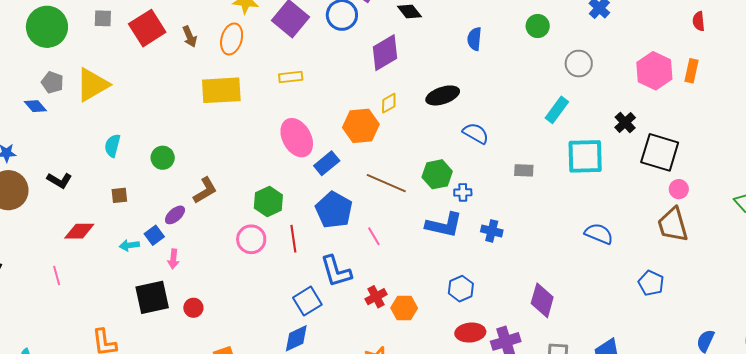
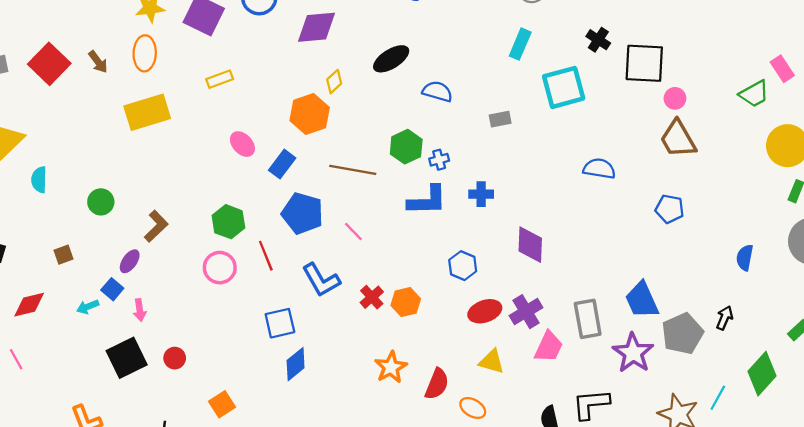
purple diamond: (385, 53) -> (316, 27), turned 39
pink ellipse: (297, 138) -> (242, 144), size x0.6
cyan semicircle: (112, 146) -> (39, 180), moved
purple diamond: (542, 300) -> (530, 245), moved
blue square: (307, 301) -> (280, 323), moved, turned 32

